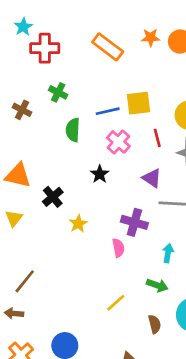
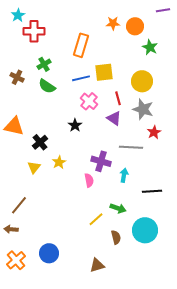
orange rectangle: (108, 47) -> (81, 45), moved, turned 70
green cross: (58, 92) -> (44, 64), turned 32
green semicircle: (73, 130) -> (47, 86), moved, turned -60
purple triangle: (152, 178) -> (114, 118), moved
yellow triangle: (14, 218) -> (34, 167), moved
cyan arrow: (168, 253) -> (124, 175), moved
yellow line: (116, 303) -> (96, 219), moved

